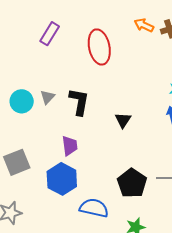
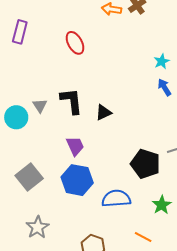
purple rectangle: (50, 34) -> (20, 32), moved
red ellipse: (99, 47) -> (75, 43), size x0.7
black triangle: (123, 120) -> (103, 112), moved, turned 48

